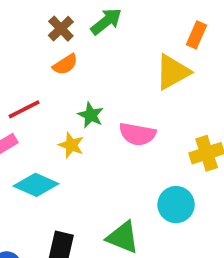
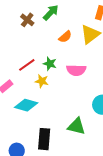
orange semicircle: (65, 64) -> (65, 37), moved
red line: (24, 109) -> (27, 65), moved

